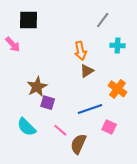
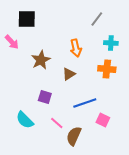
brown triangle: (87, 71) -> (69, 74), moved
brown star: (37, 87) -> (41, 60), moved
orange cross: (118, 89) -> (107, 69), moved, turned -30

